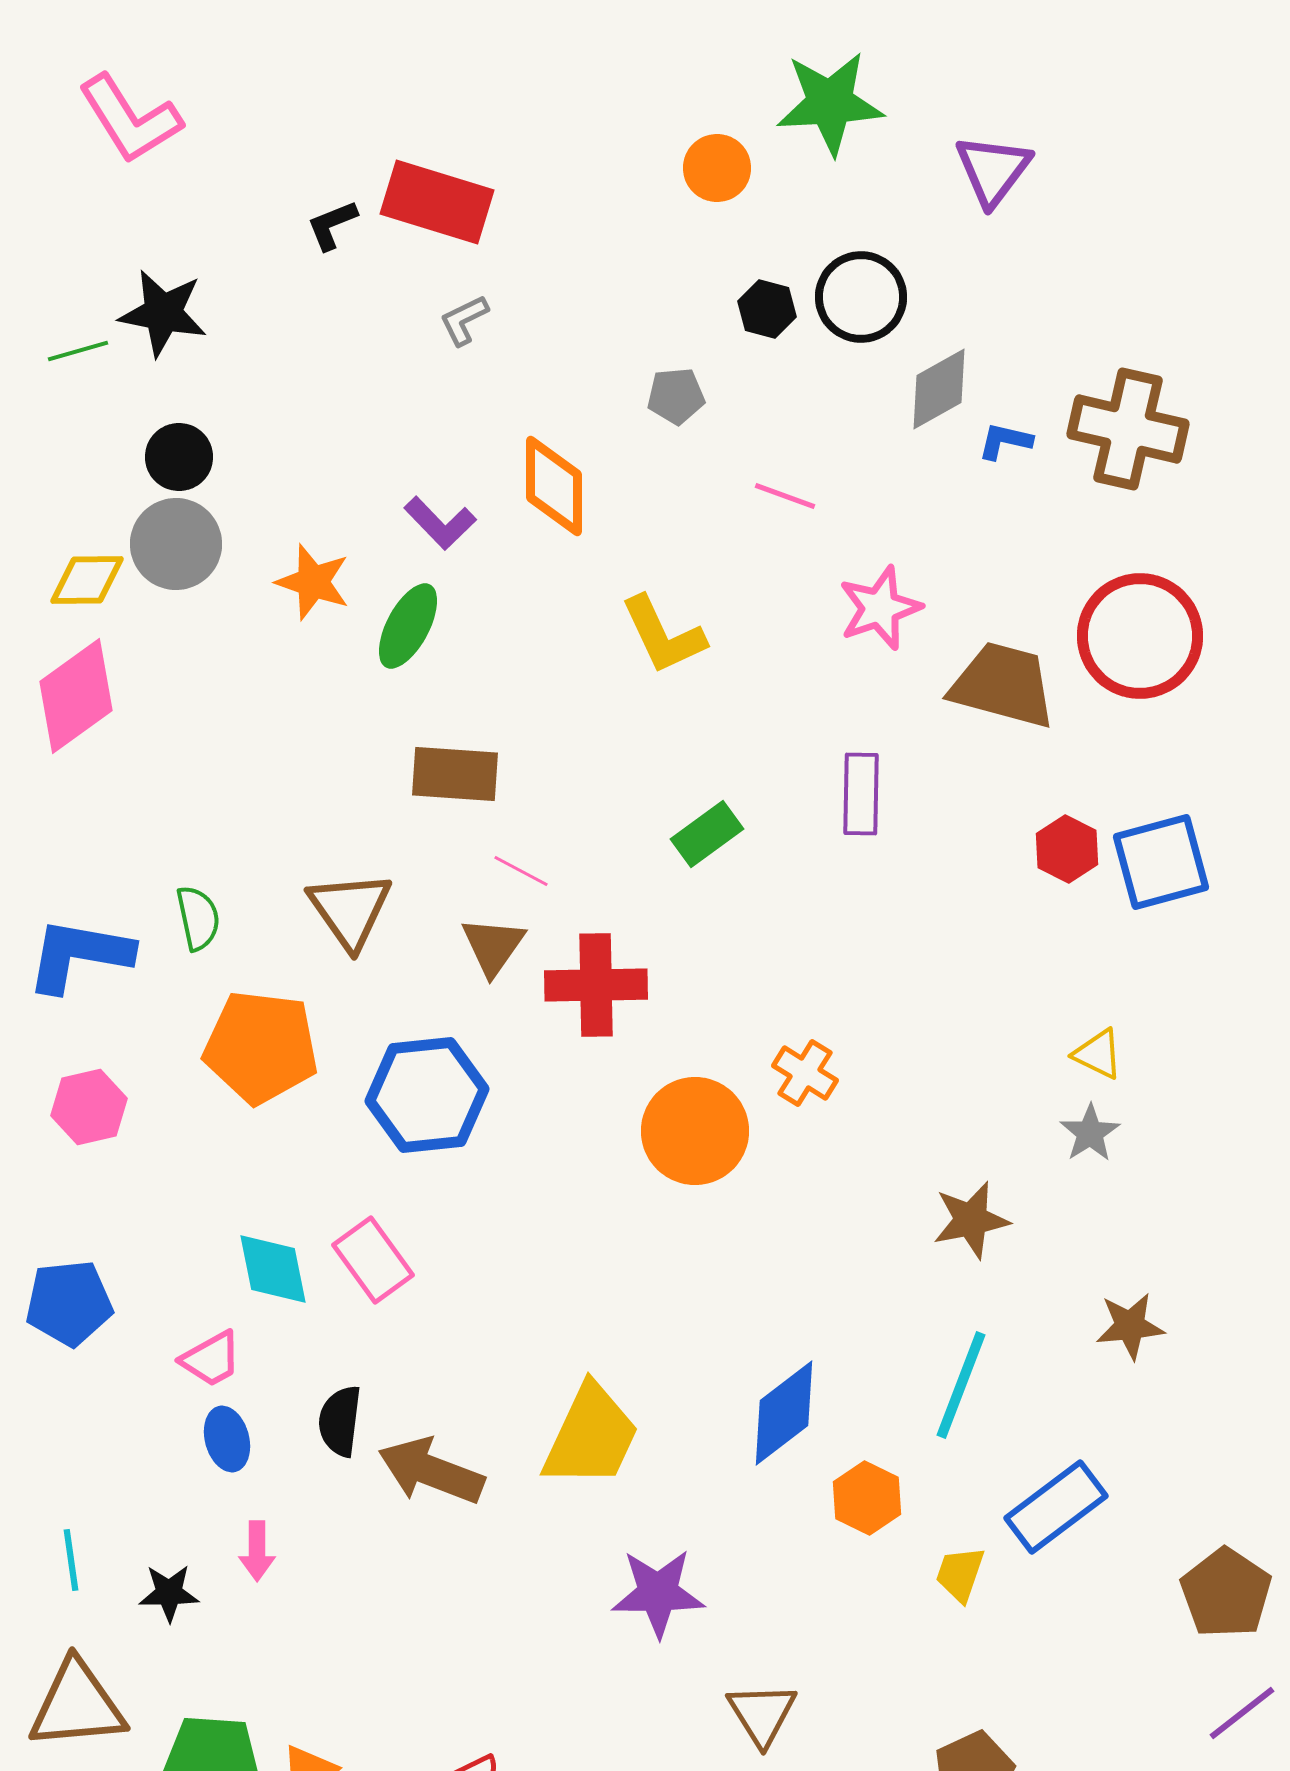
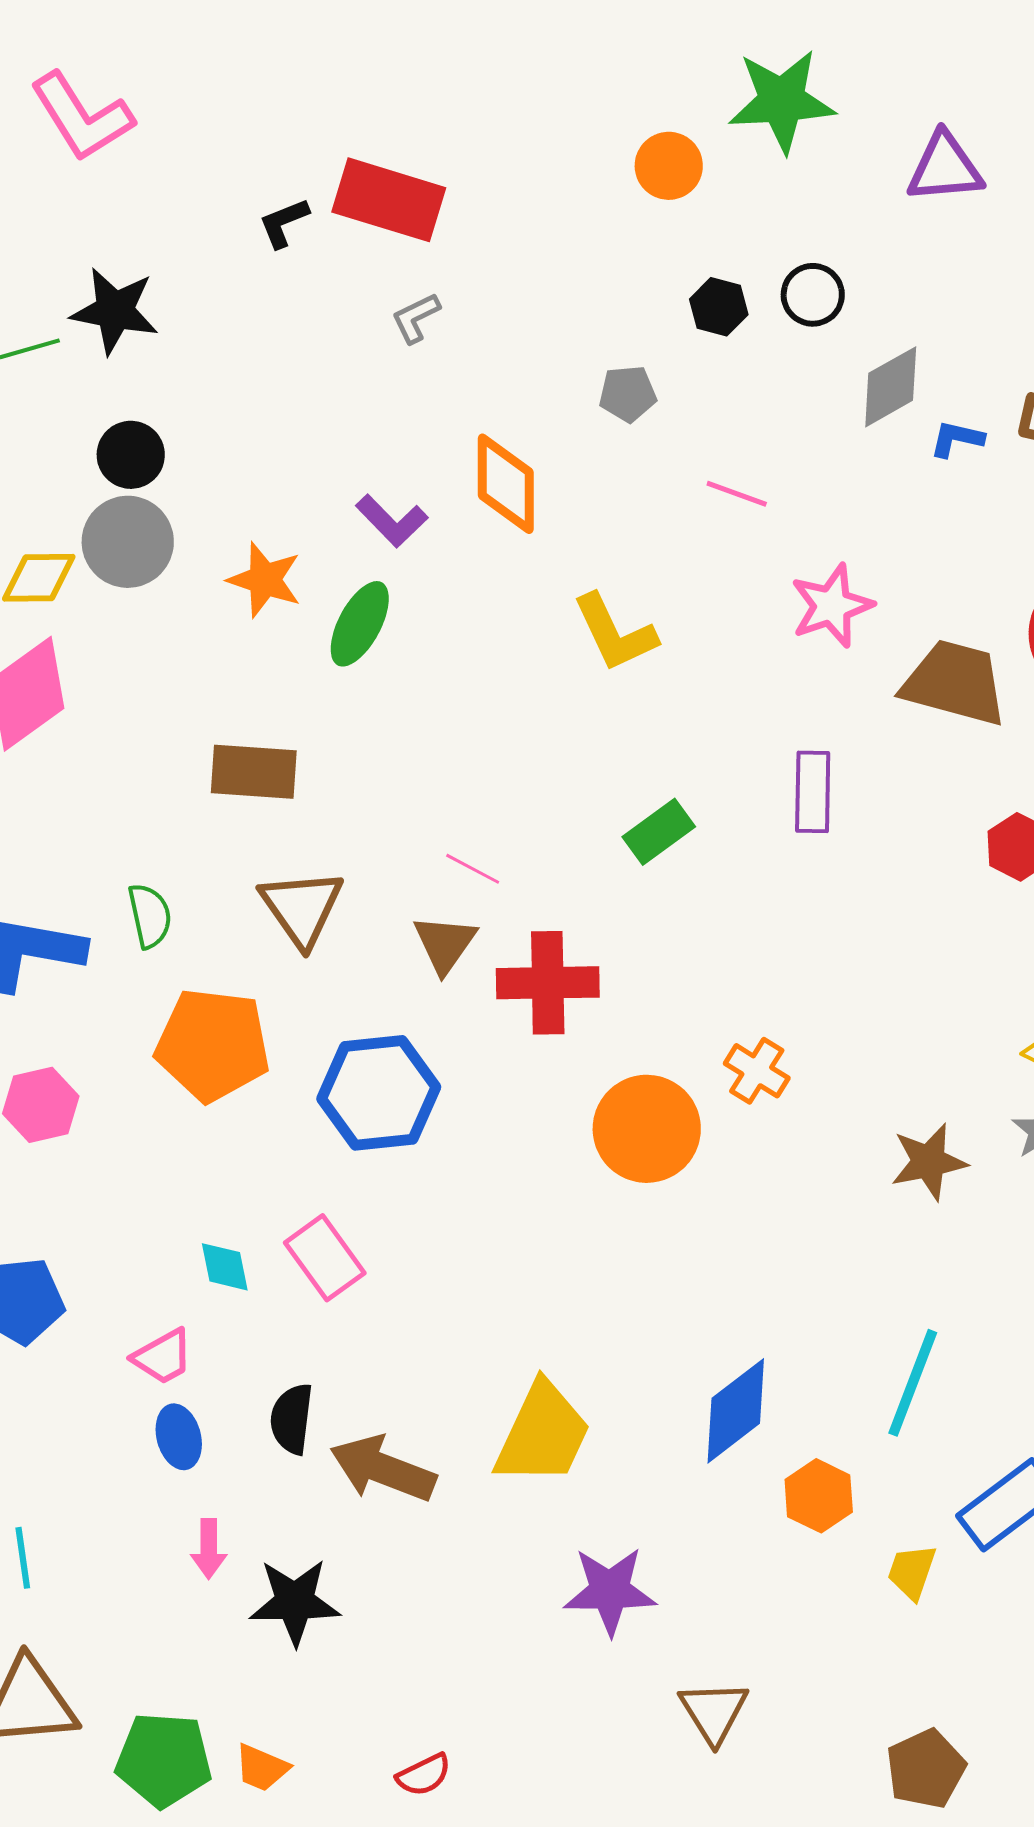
purple triangle: (993, 170) -> (945, 168), turned 48
black circle: (861, 297) -> (813, 295), size x0.7
brown rectangle: (455, 774) -> (254, 772), moved
brown star: (971, 1220) -> (929, 1162), moved
cyan diamond: (273, 1269) -> (225, 1267), size x0.7
black star: (169, 1593) -> (295, 1602), moved, size x1.5

